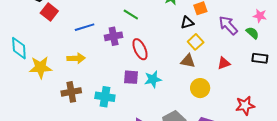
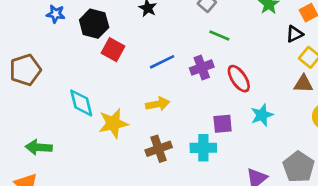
purple square: (131, 77) -> (223, 124), moved

